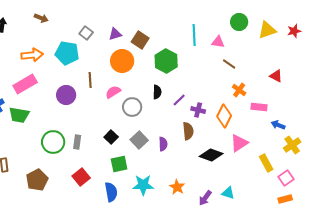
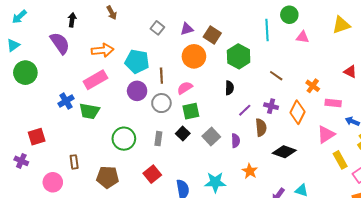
brown arrow: (41, 18) -> (112, 13), turned 40
green circle: (239, 22) -> (289, 15), moved
pink triangle: (218, 42) -> (303, 37), moved
cyan pentagon: (67, 53) -> (137, 61), moved
brown line: (229, 64) -> (276, 76), moved
purple line: (179, 100) -> (245, 110), moved
gray circle: (132, 107) -> (161, 103), moved
gray rectangle: (77, 142) -> (158, 139), moved
pink triangle: (239, 143) -> (326, 135), moved
green square: (119, 164) -> (191, 111), moved
brown pentagon: (37, 180) -> (108, 177), turned 30
orange star: (177, 187) -> (250, 171), moved

